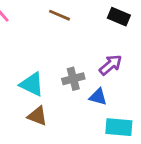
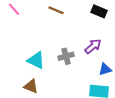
blue triangle: (98, 97) -> (105, 69), moved, turned -32
brown triangle: (37, 116) -> (31, 86), moved

